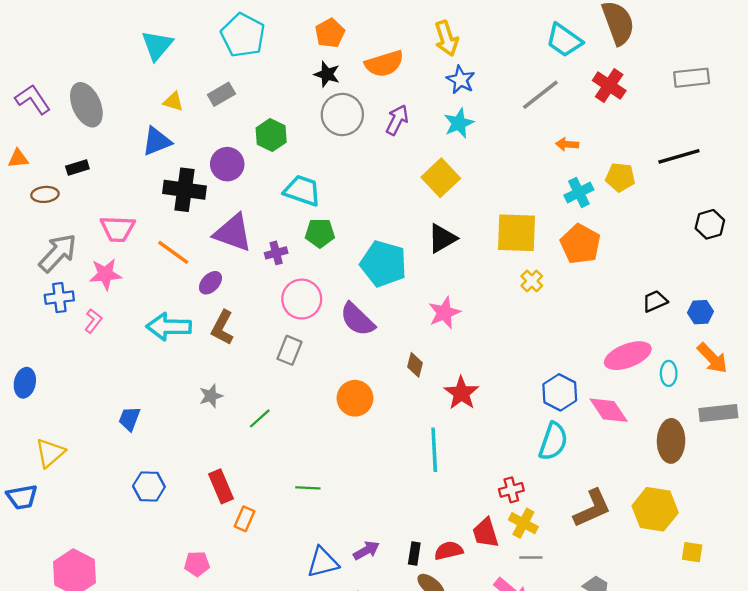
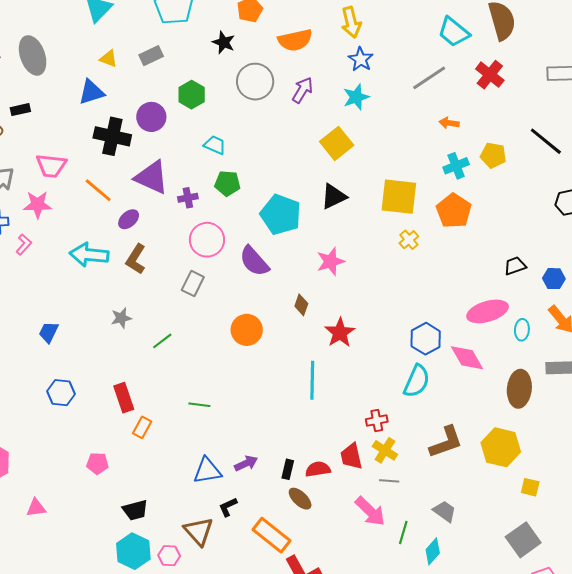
black star: (327, 74) -> (224, 42), moved
black line: (679, 156) -> (546, 141), turned 51
cyan trapezoid: (302, 190) -> (215, 145), size x0.7

